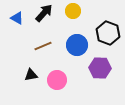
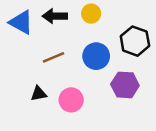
black arrow: (44, 13) -> (55, 16), turned -132
blue triangle: (17, 18) -> (21, 22), size x1.5

